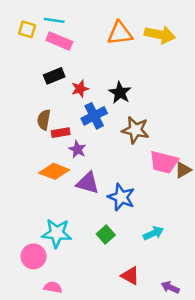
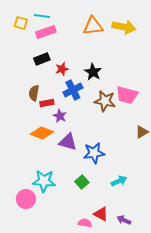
pink rectangle: (59, 41) -> (46, 32), turned -42
pink trapezoid: (164, 162) -> (127, 95), moved
blue star: (121, 197) -> (94, 153), turned -30
pink semicircle: (53, 287) -> (85, 223), moved
purple arrow: (170, 287) -> (124, 220), moved

